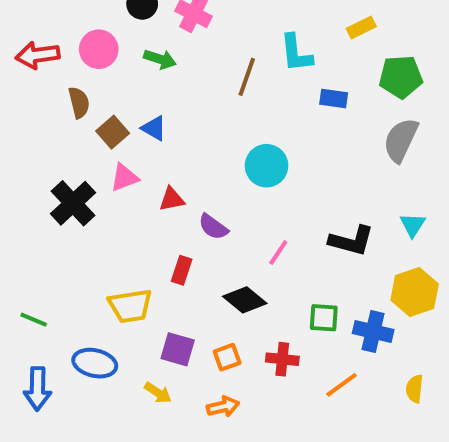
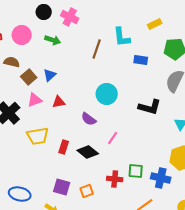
brown semicircle: (79, 103) -> (12, 62), turned -63
blue triangle: (154, 128) -> (50, 75), turned 48
red triangle: (172, 199) -> (59, 102), moved
purple semicircle: (213, 227) -> (89, 119), moved
black L-shape: (351, 241) -> (150, 107), moved
black diamond: (245, 300) -> (88, 152), moved
yellow trapezoid: (130, 306) -> (38, 136), moved
red cross: (282, 359) -> (115, 179), moved

